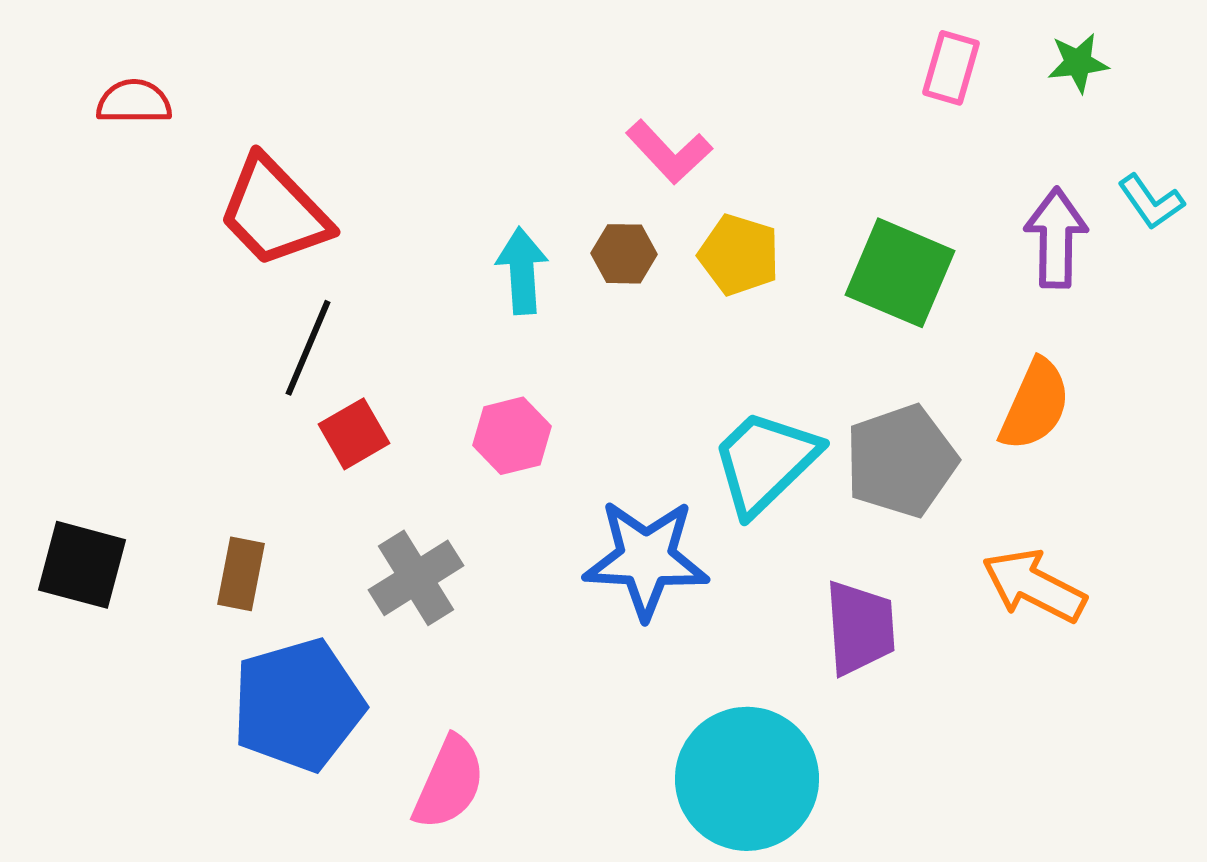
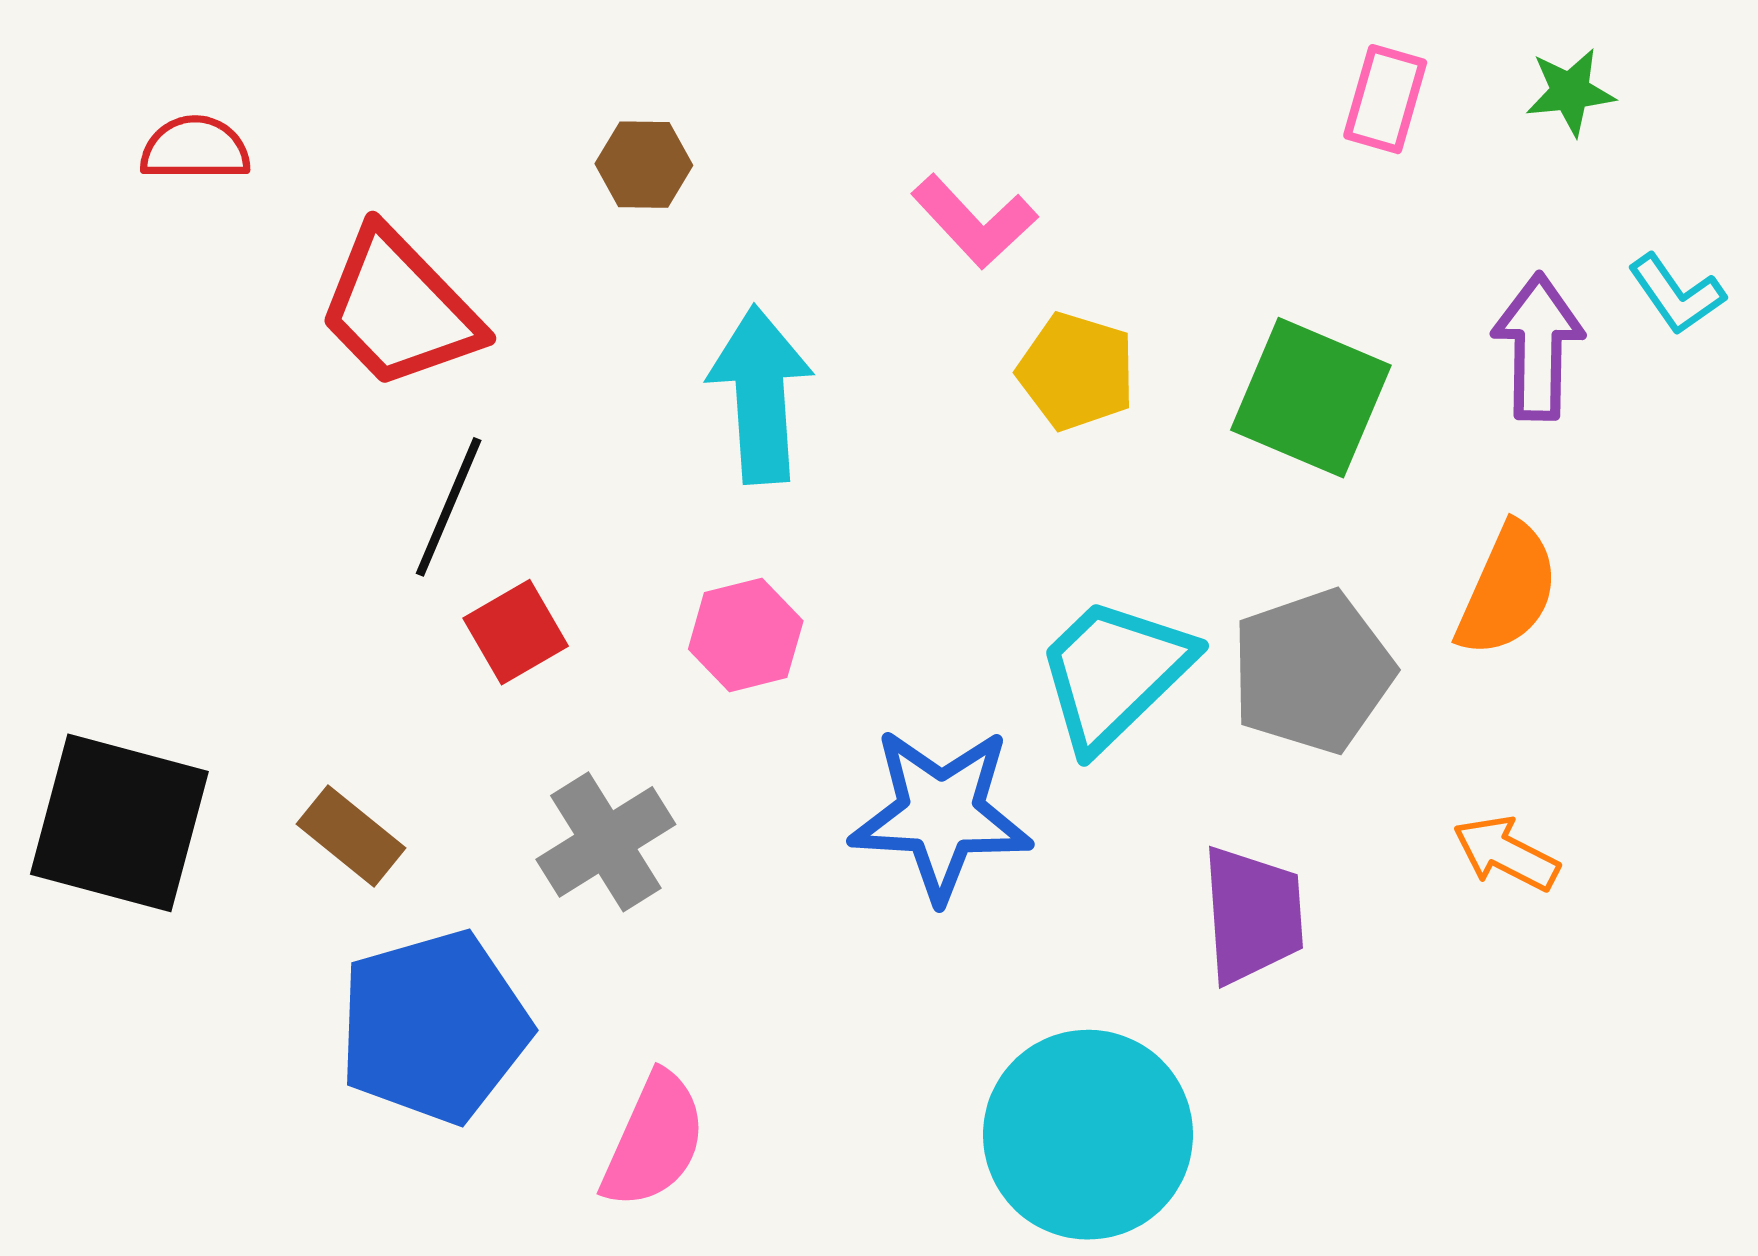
brown hexagon: (624, 254) -> (644, 165), moved
cyan arrow: (522, 271) -> (760, 395), size x1.4
black square: (82, 565) -> (119, 823), size x1.4
brown rectangle: (241, 574) -> (351, 836), turned -62
orange arrow: (1034, 586) -> (1506, 854), size x0.7

